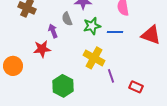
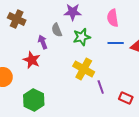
blue line: (115, 32) -> (116, 43), moved
red star: (42, 49) -> (32, 60), turned 30
green hexagon: (63, 86) -> (34, 100), moved

